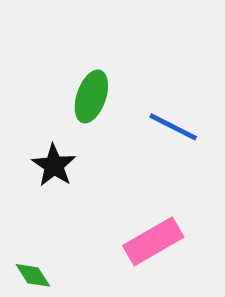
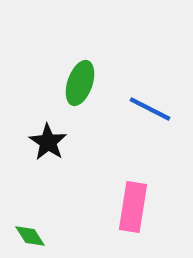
pink rectangle: (153, 241) -> (133, 207), turned -51

